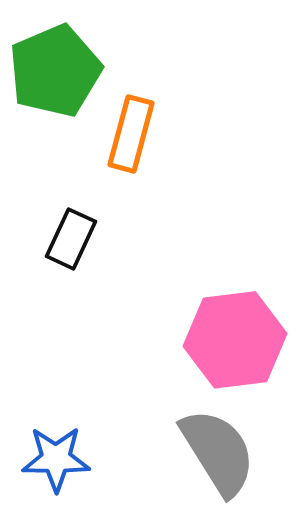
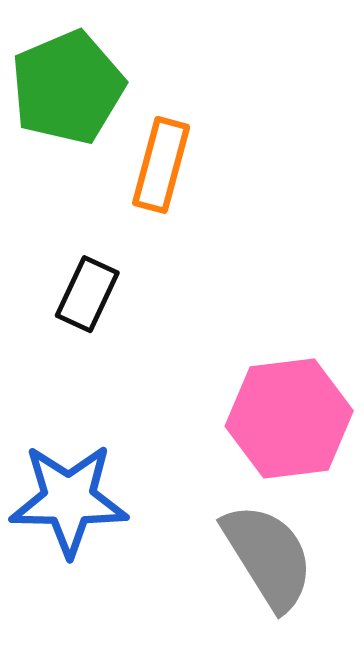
blue star: (56, 459) -> (69, 500), moved, size x1.4

